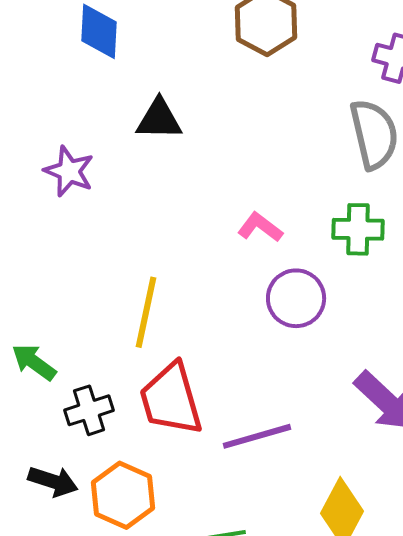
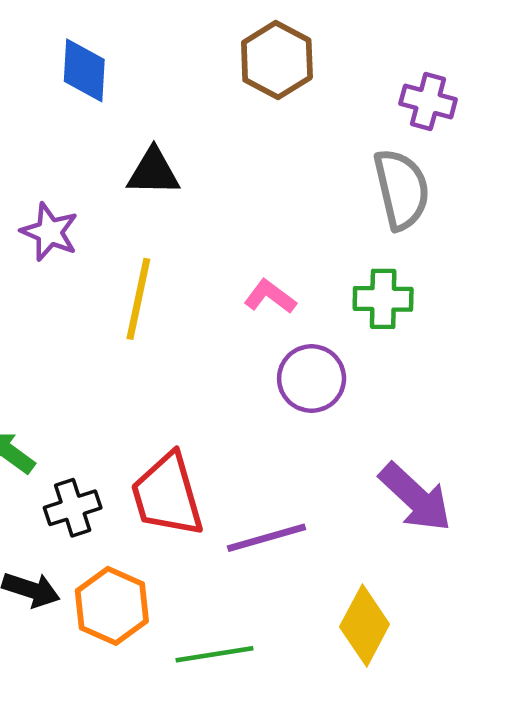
yellow line: (146, 312) -> (138, 299), moved

